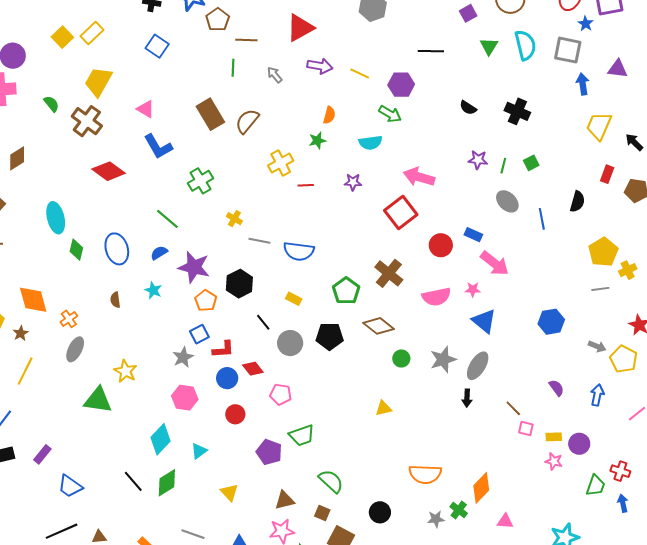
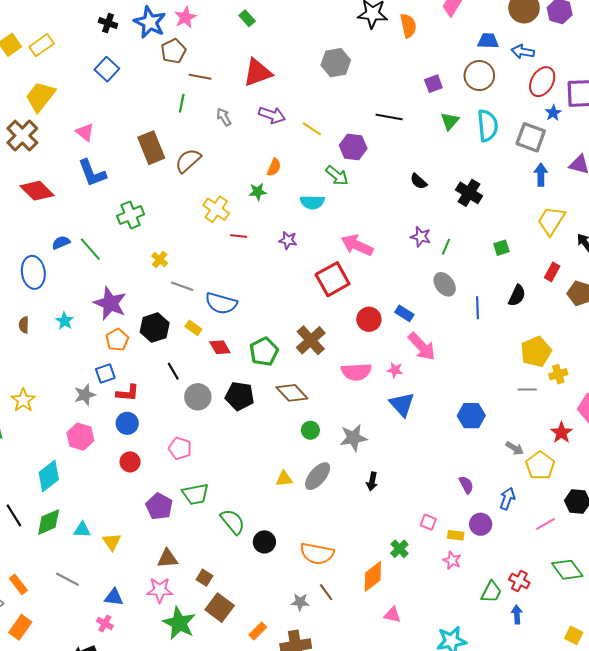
yellow cross: (281, 163) -> (216, 209), turned -35
green square: (531, 163) -> (501, 248), moved
blue semicircle: (159, 253) -> (61, 243), moved
yellow rectangle: (294, 299) -> (193, 328), moved
gray ellipse: (478, 366) -> (318, 476), moved
red diamond: (253, 369) -> (220, 347), moved
brown line: (513, 408) -> (326, 592), moved
purple circle: (579, 444) -> (481, 524), moved
cyan triangle: (199, 451) -> (82, 530), moved, turned 30
green semicircle: (331, 481) -> (233, 522), moved
green cross: (459, 510) -> (399, 549), moved
black circle: (380, 512) -> (264, 542), moved
gray star: (436, 519) -> (300, 602), moved

